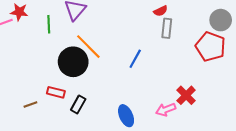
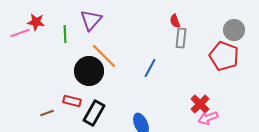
red semicircle: (161, 11) -> (175, 21), turned 96
black rectangle: (78, 104) -> (94, 113), size x1.4
pink arrow: (166, 110) -> (208, 118), moved

